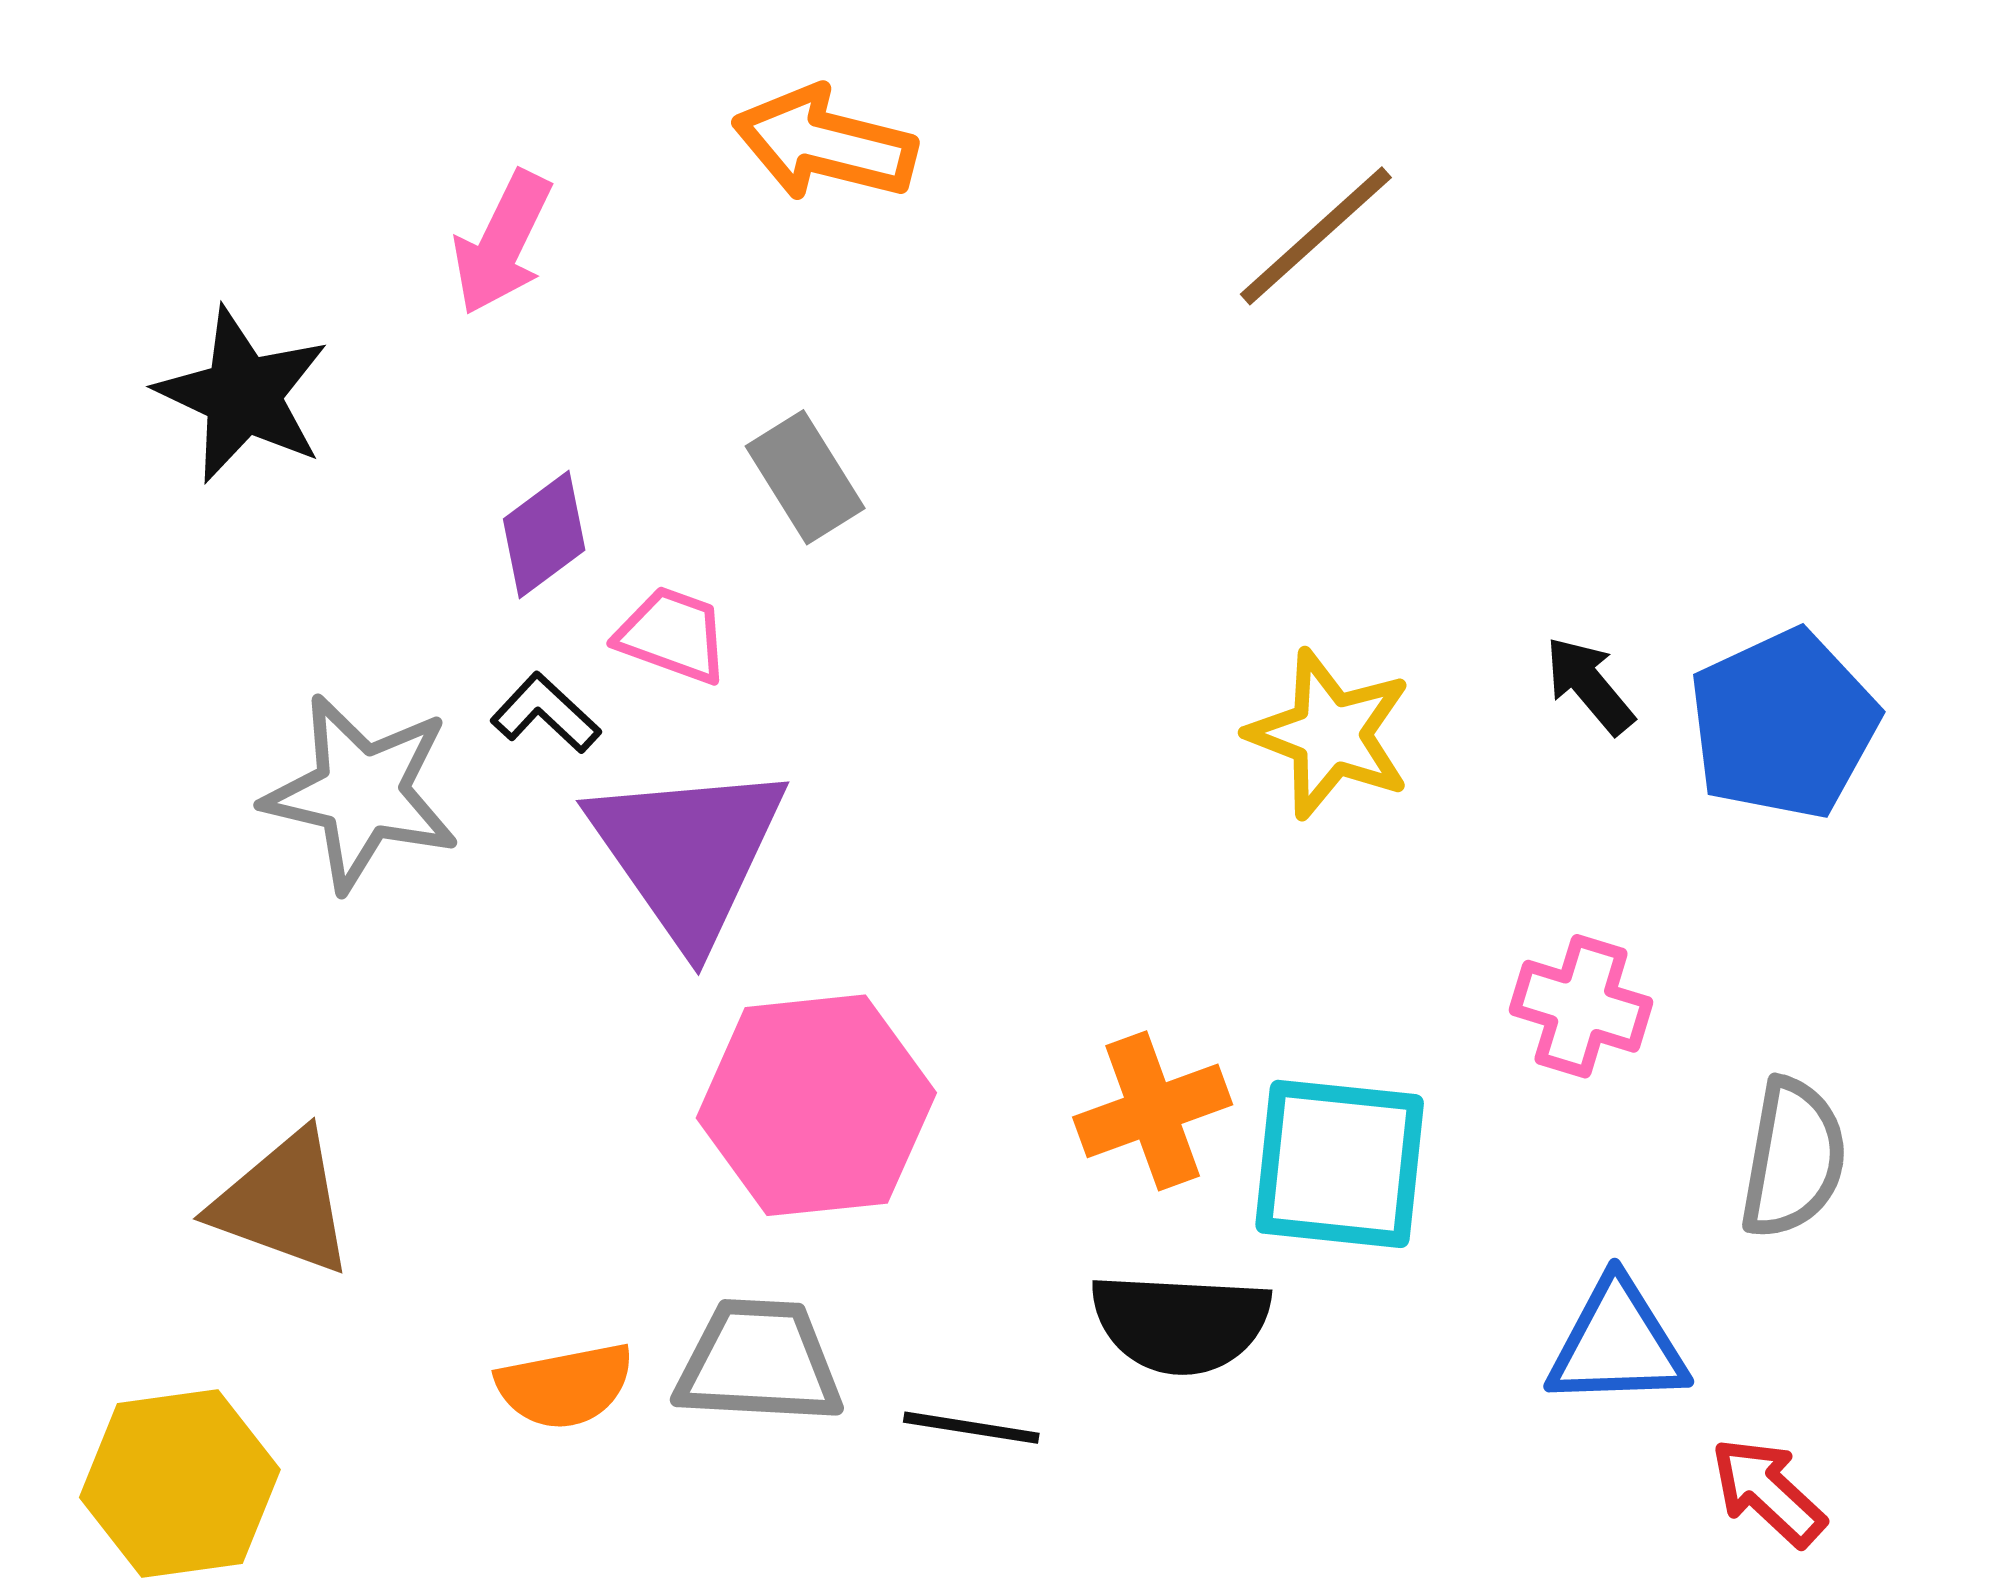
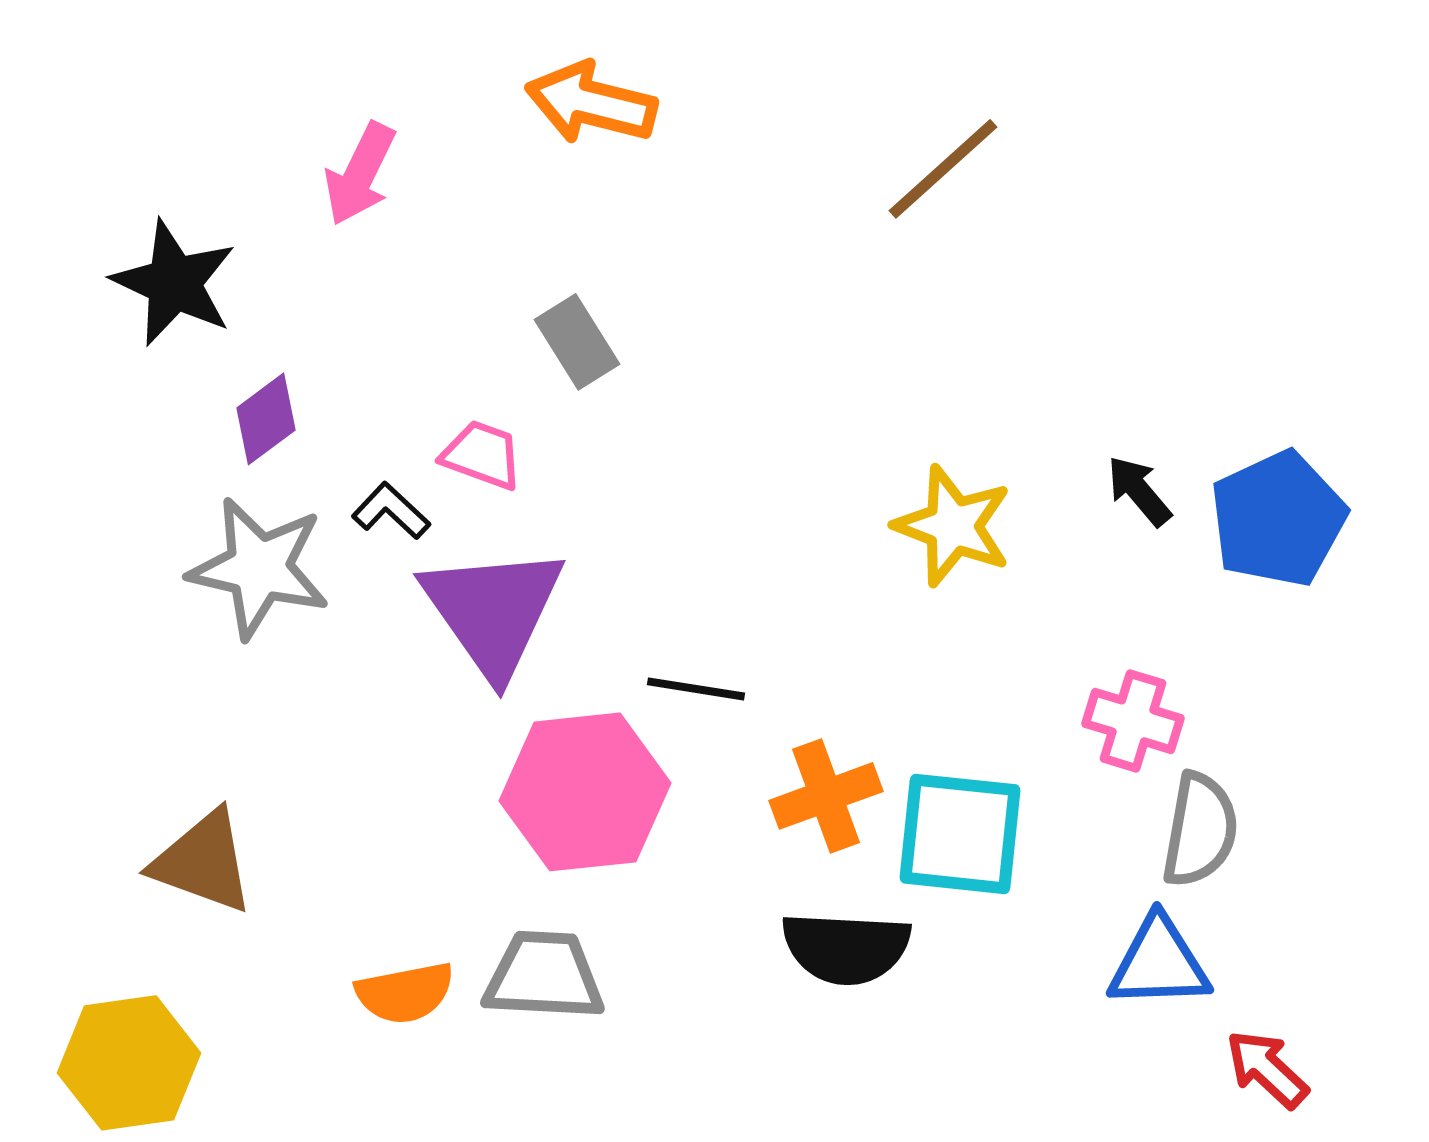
purple diamond: (544, 535) -> (266, 419), moved
gray semicircle: (1793, 1158) -> (1200, 830), moved
black line: (971, 1428) -> (696, 689), moved

